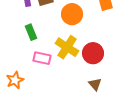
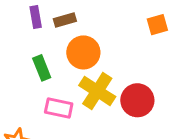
orange circle: (72, 14) -> (83, 52), moved

